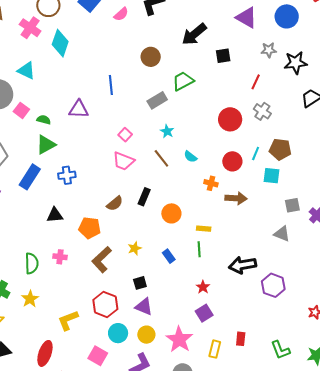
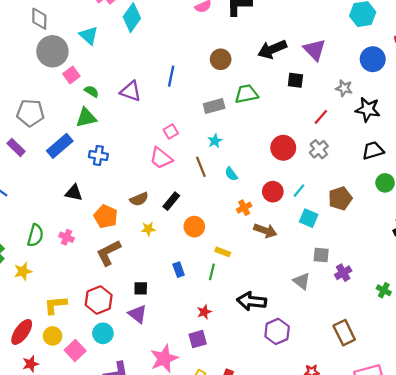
purple triangle: (246, 18) -> (315, 50), moved
brown pentagon: (280, 149) -> (340, 198), moved, turned 30
orange cross: (211, 183) -> (244, 208), turned 32
yellow star: (135, 248) -> (148, 229), moved
yellow circle: (146, 335) -> (53, 336), moved

